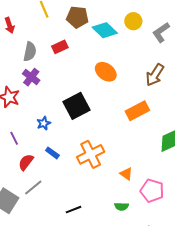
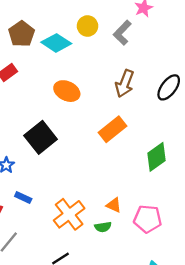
brown pentagon: (77, 17) -> (21, 34), turned -30
orange cross: (91, 154) -> (69, 214), moved
green semicircle: (121, 206) -> (103, 227), moved

